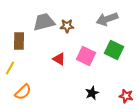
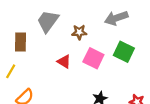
gray trapezoid: (44, 22) -> (48, 21), turned -40
brown star: (67, 26) -> (79, 32), moved

